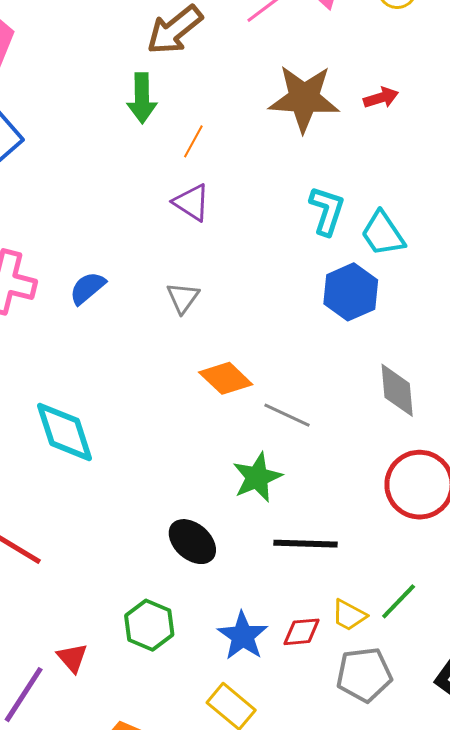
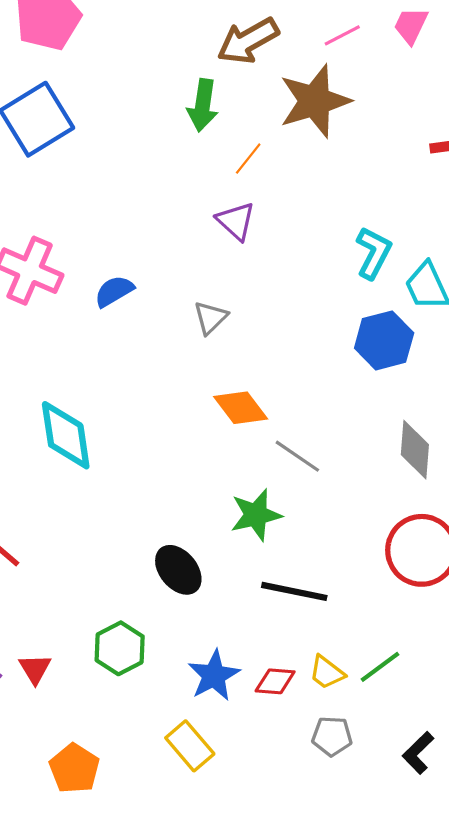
brown star: (304, 98) -> (315, 101), moved, turned -30
gray pentagon: (364, 675) -> (332, 736), size x0.7

